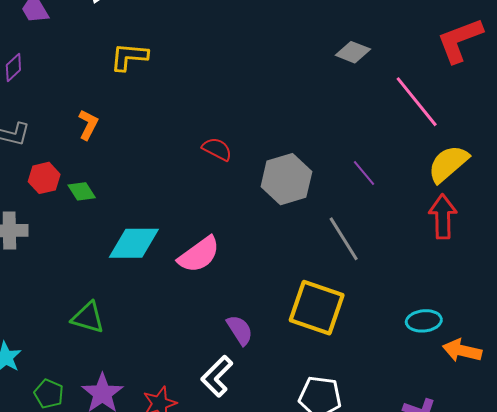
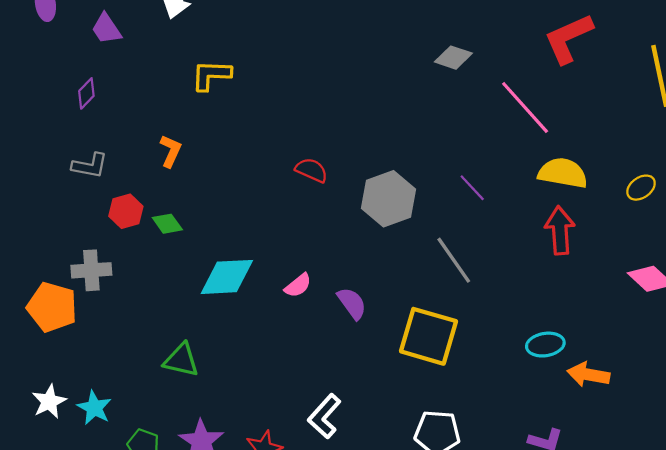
yellow semicircle: (448, 164) -> (563, 173), turned 54
pink semicircle: (199, 255) -> (298, 285), size x0.6
purple semicircle: (240, 330) -> (352, 303), moved

